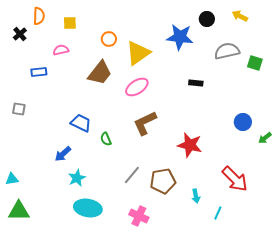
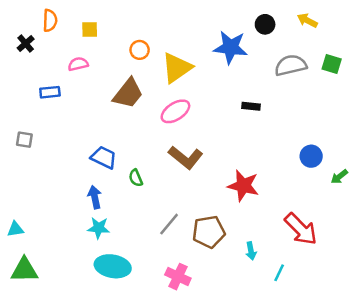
green square: (255, 63) -> (332, 64), moved
brown L-shape: (145, 123) -> (186, 157), turned -116
blue arrow: (63, 154) -> (95, 197), moved, turned 120
cyan star: (77, 178) -> (99, 228), turned 30

